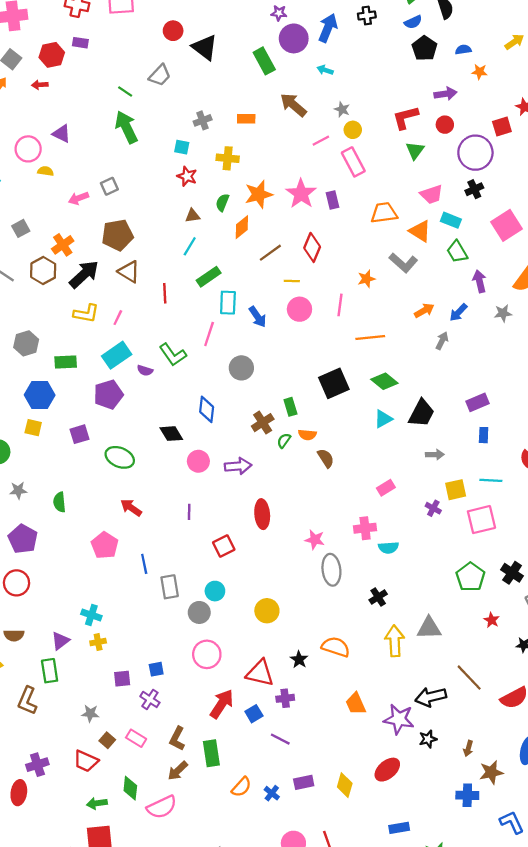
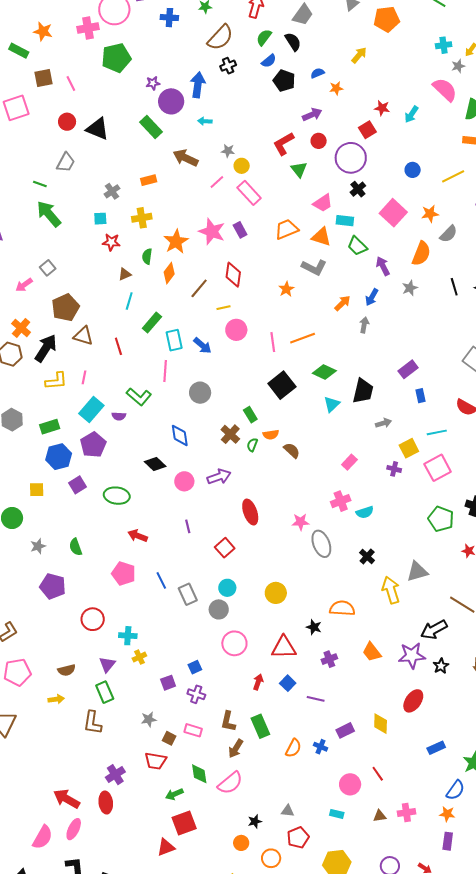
pink line: (340, 305) -> (273, 342), moved
blue hexagon: (40, 395) -> (59, 457), moved
red circle: (17, 583) -> (93, 619), moved
purple cross: (285, 698) -> (329, 659), moved
red arrow: (222, 704) -> (258, 682), size x0.6

